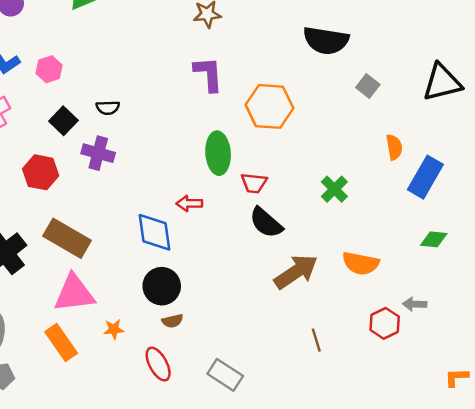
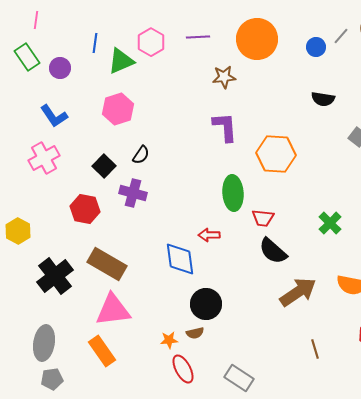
black semicircle: (326, 40) -> (323, 99), size x0.6
pink hexagon: (49, 69) -> (118, 109), moved, size x1.4
black semicircle: (108, 108) -> (141, 155), turned -54
black circle: (162, 286) -> (206, 304), moved
orange star: (114, 329) -> (169, 340), moved

